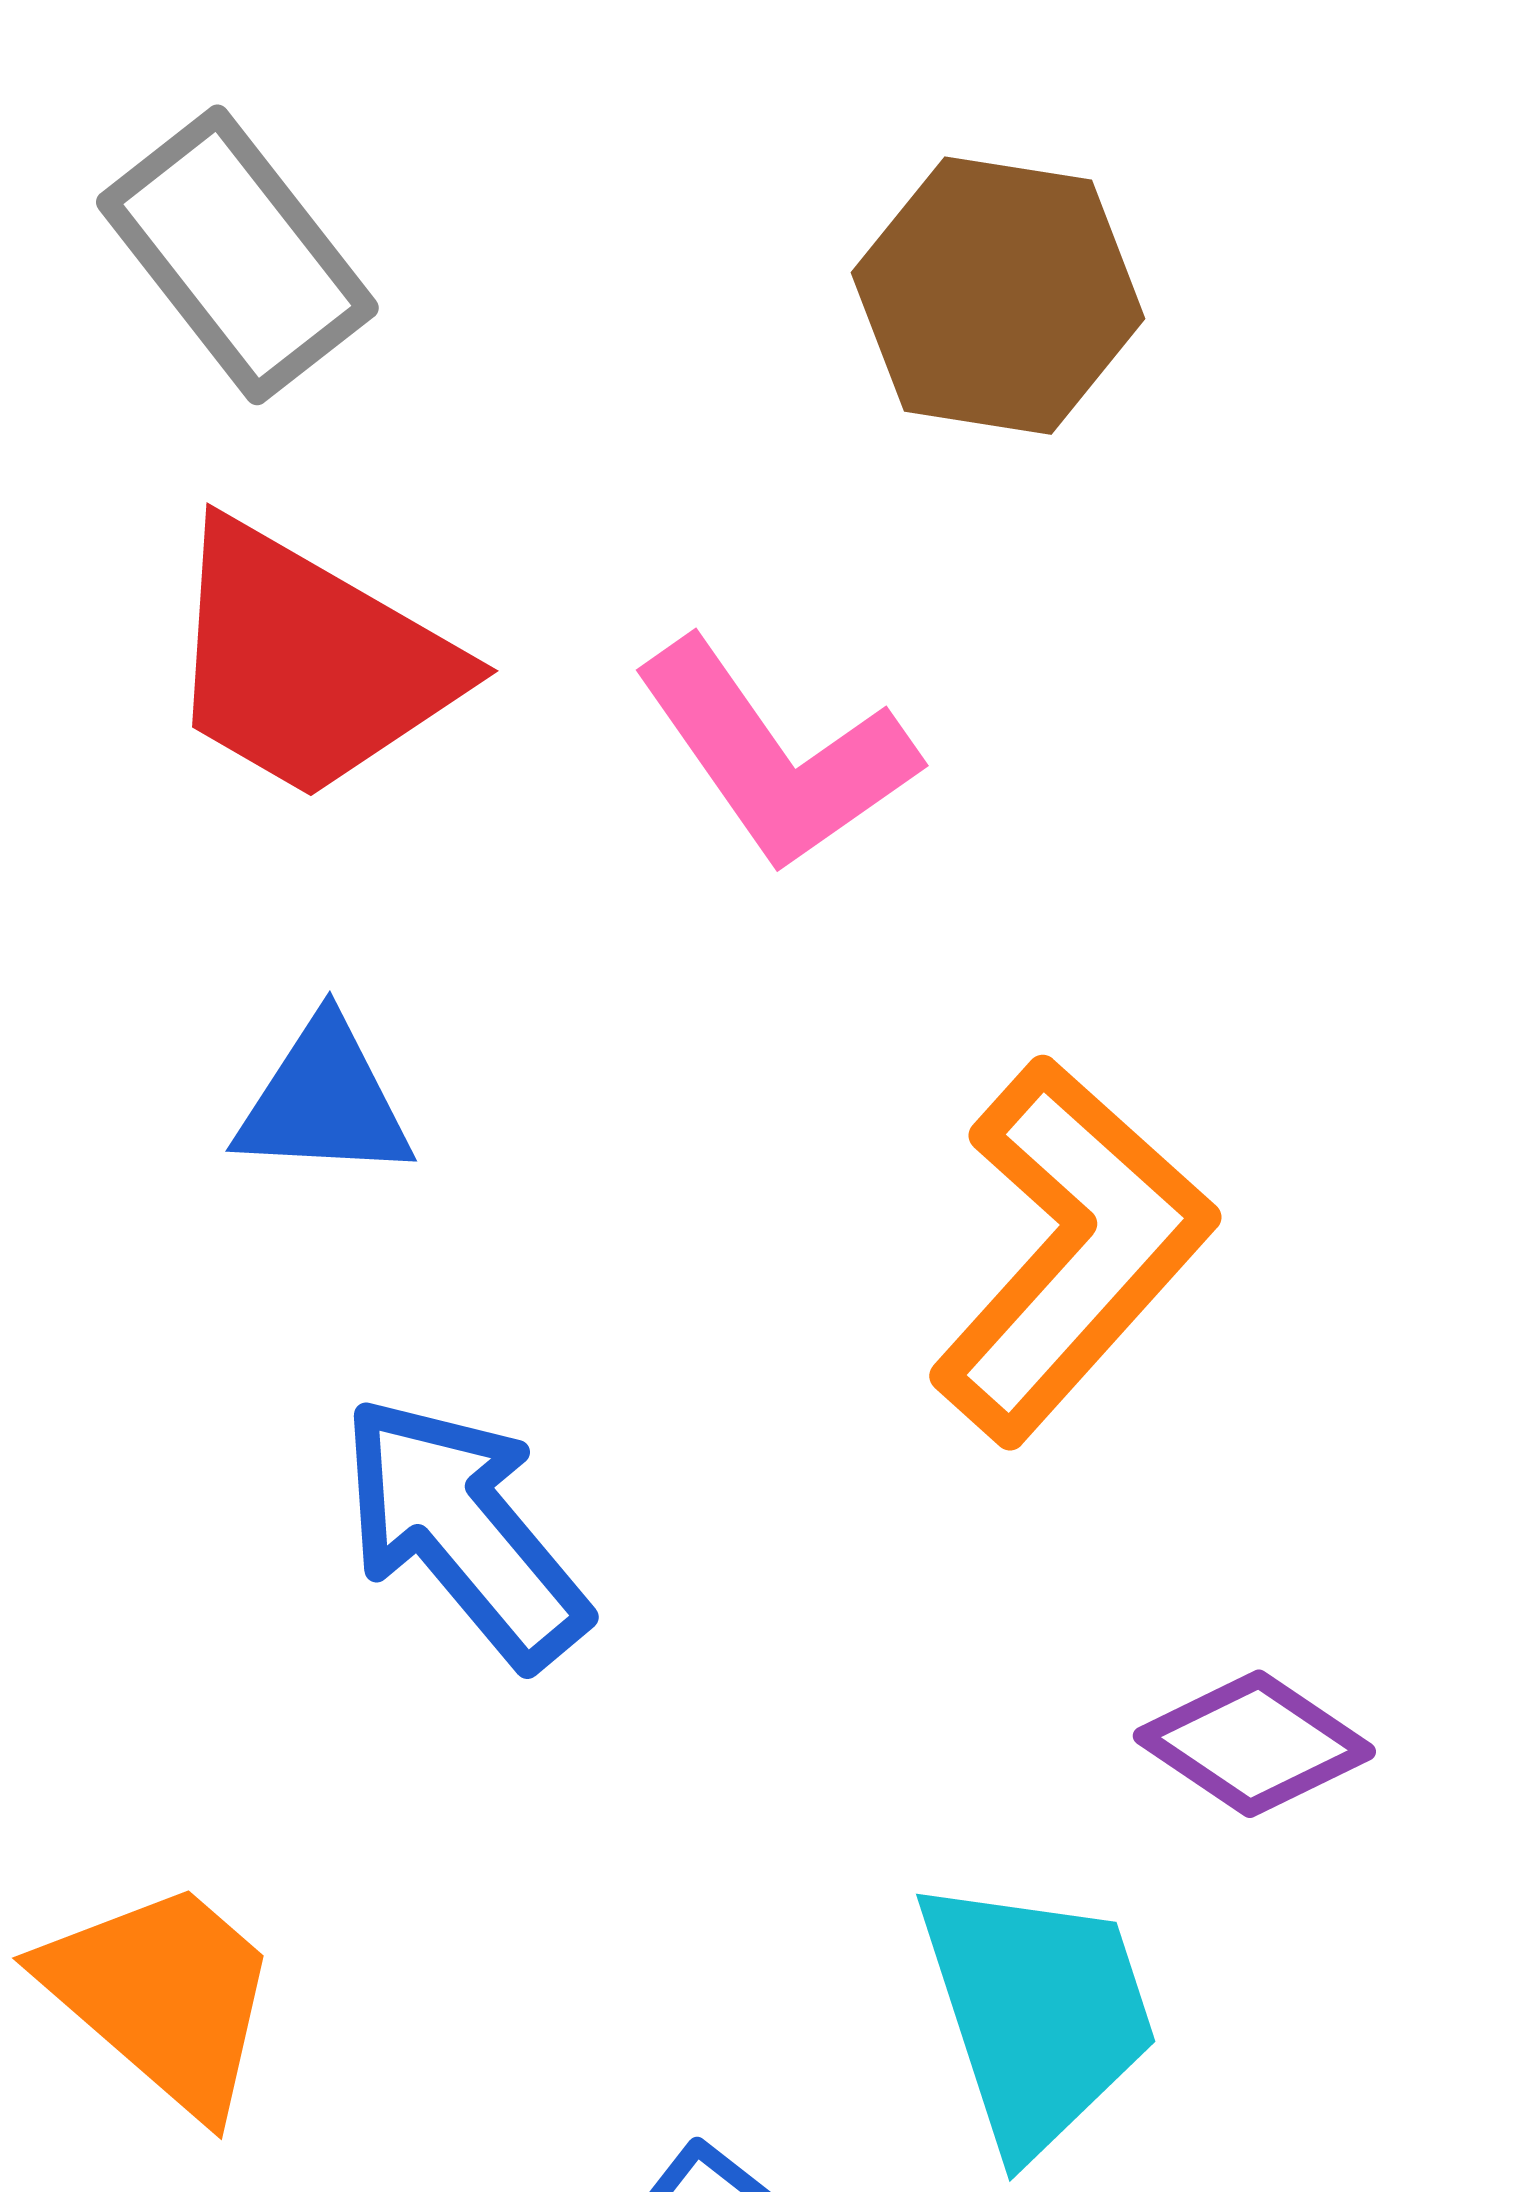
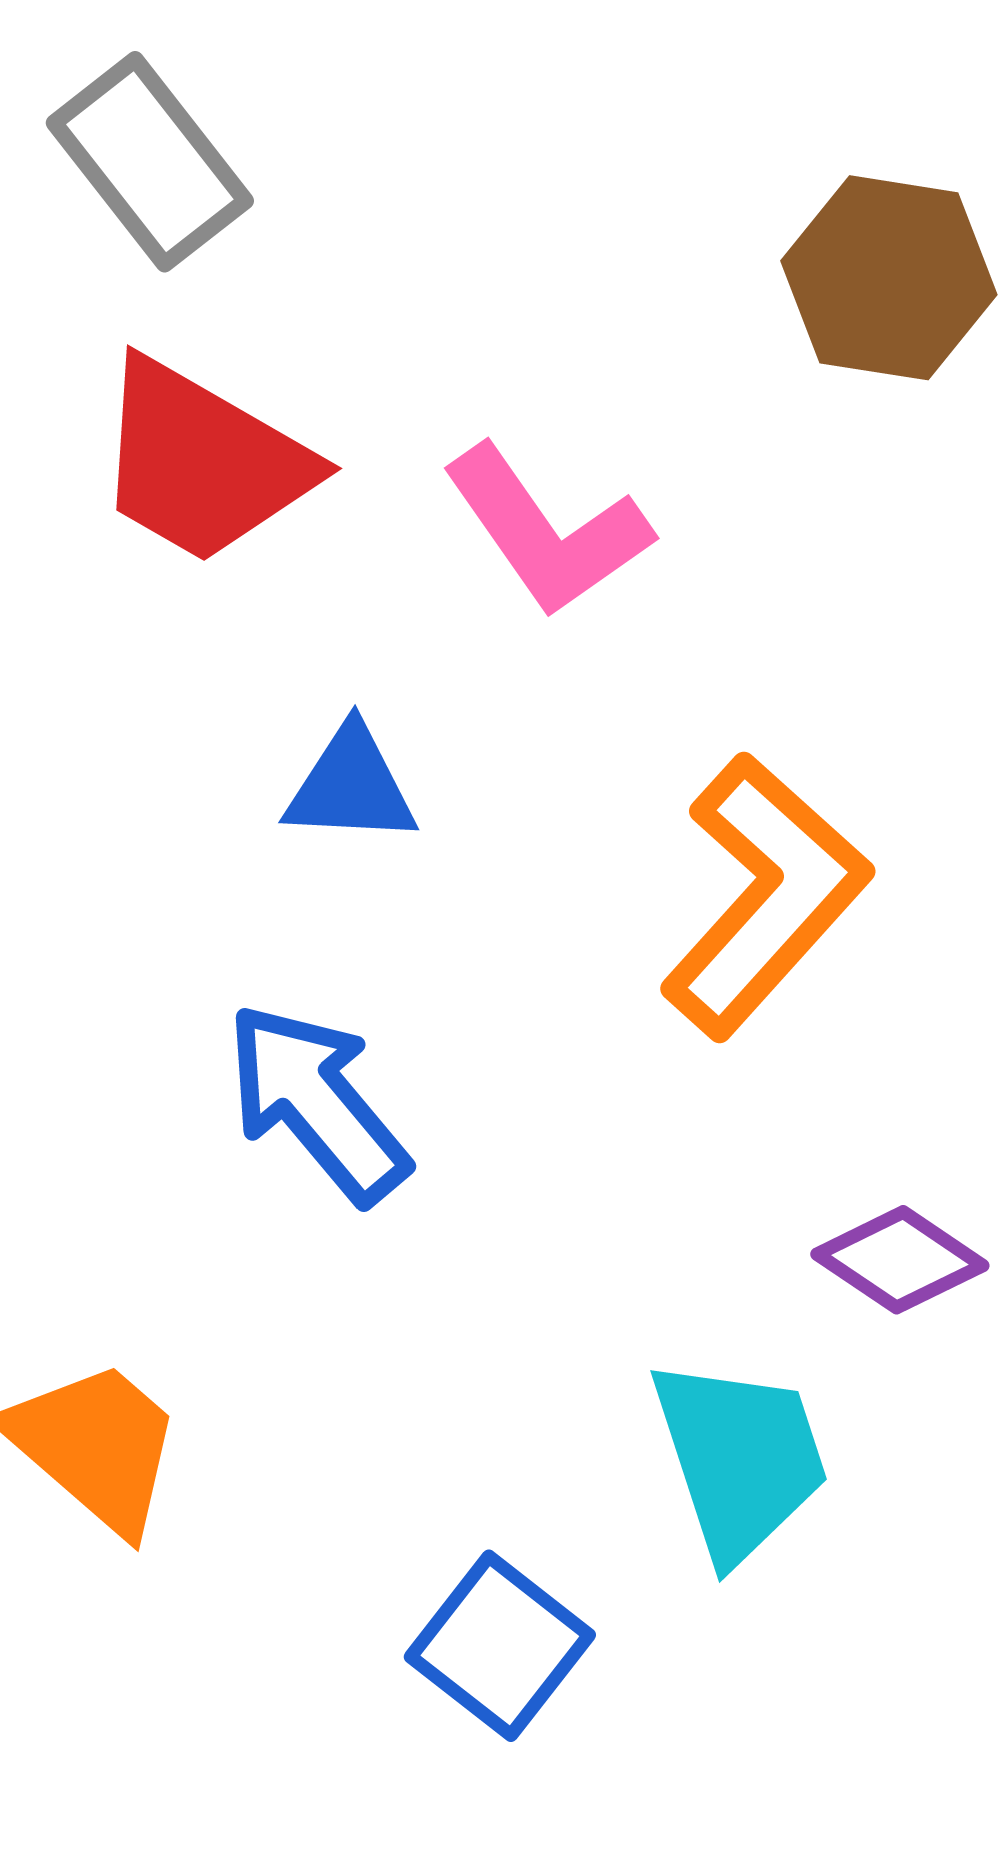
brown hexagon: (998, 296) -> (889, 278), moved
blue triangle: (324, 1101) -> (351, 786), moved

